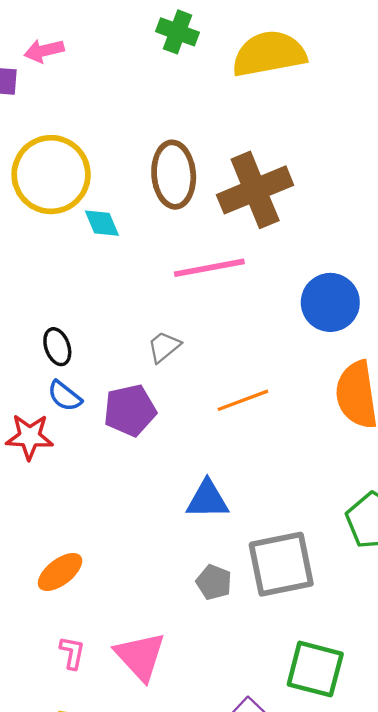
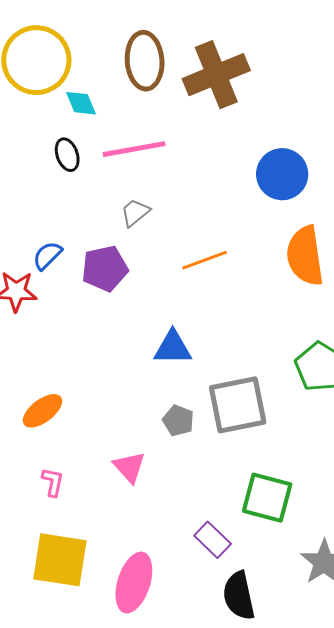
pink line: (209, 268) -> (134, 149), moved
black ellipse: (57, 347) -> (67, 155), moved
blue semicircle: (65, 396) -> (47, 256), turned 96
pink triangle: (140, 656) -> (129, 467), moved, size x0.7

